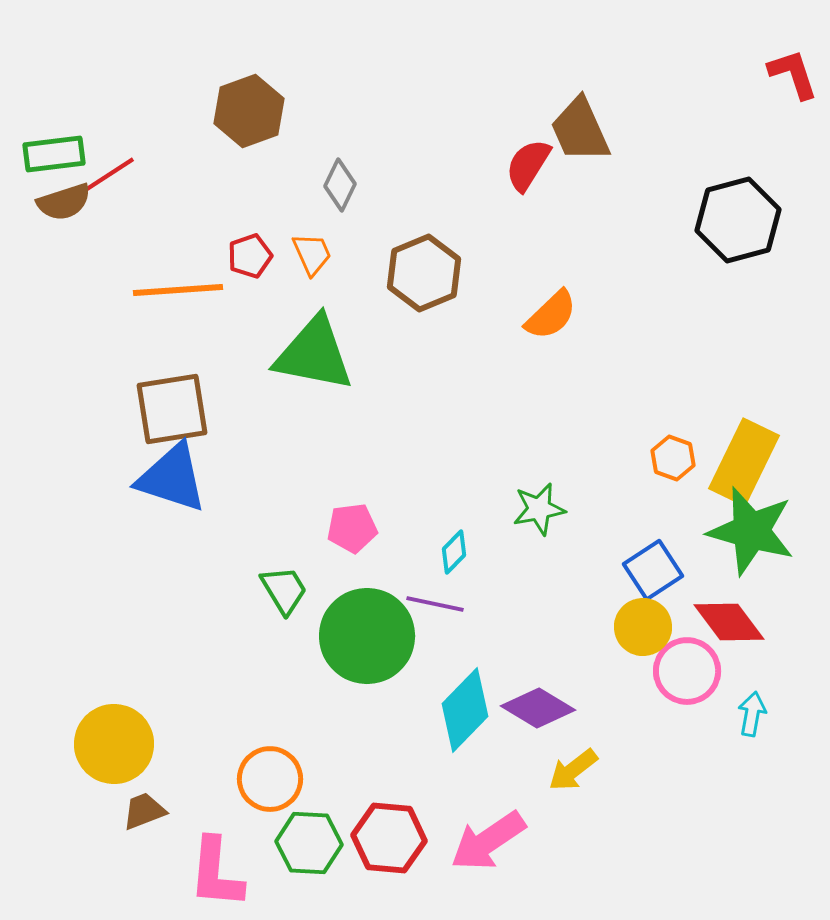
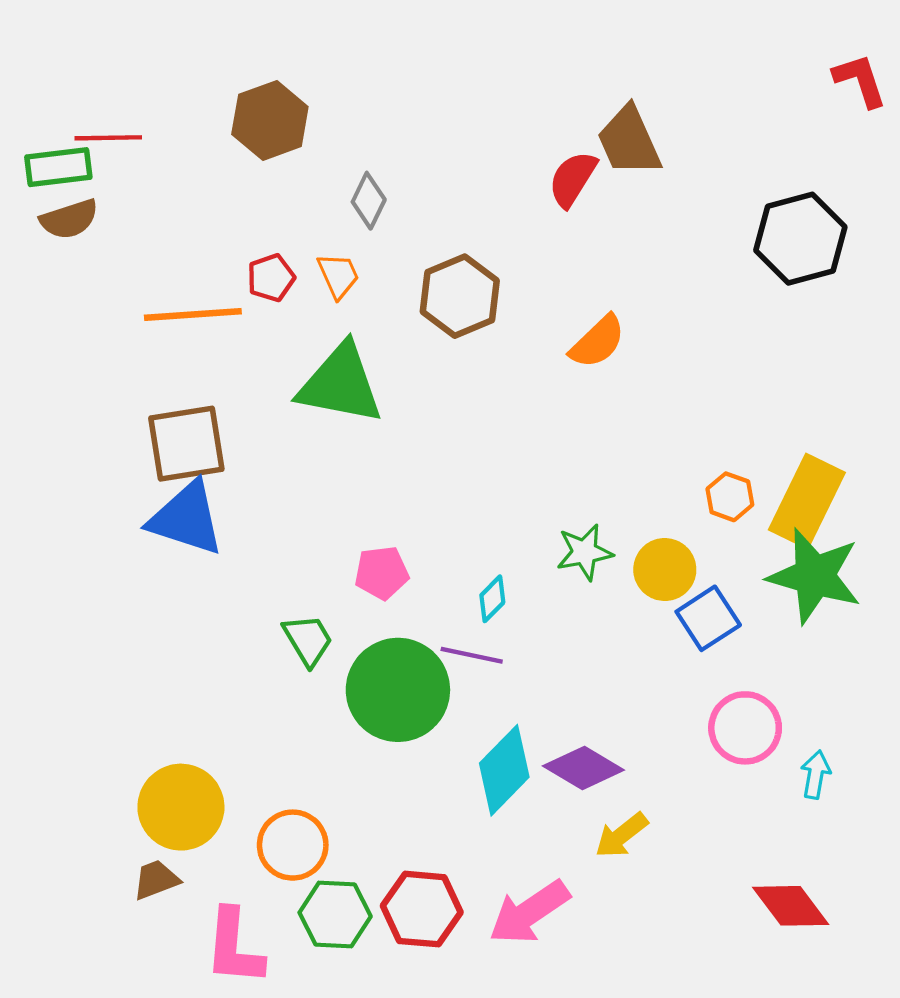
red line: (107, 176) -> (108, 138), moved, turned 32
red diamond: (729, 622) -> (791, 906), moved
yellow circle: (643, 627) -> (665, 570), moved
yellow circle: (114, 744) -> (181, 807), moved

